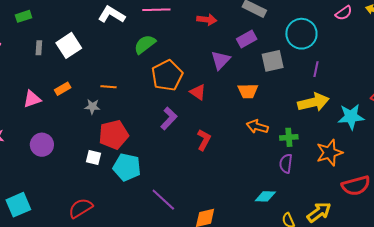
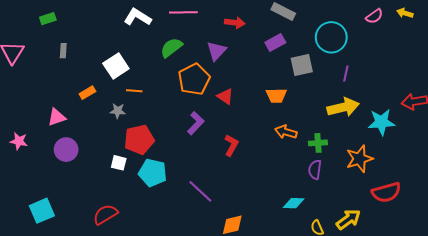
white square: (69, 45) -> (116, 66), moved
purple triangle: (221, 60) -> (216, 51), moved
pink triangle: (32, 99) -> (57, 117), moved
purple line: (163, 200) -> (200, 191), moved

